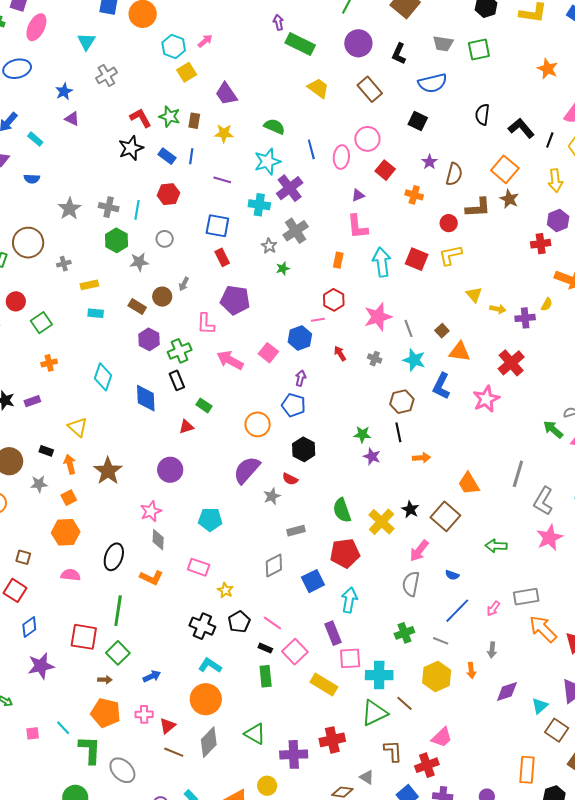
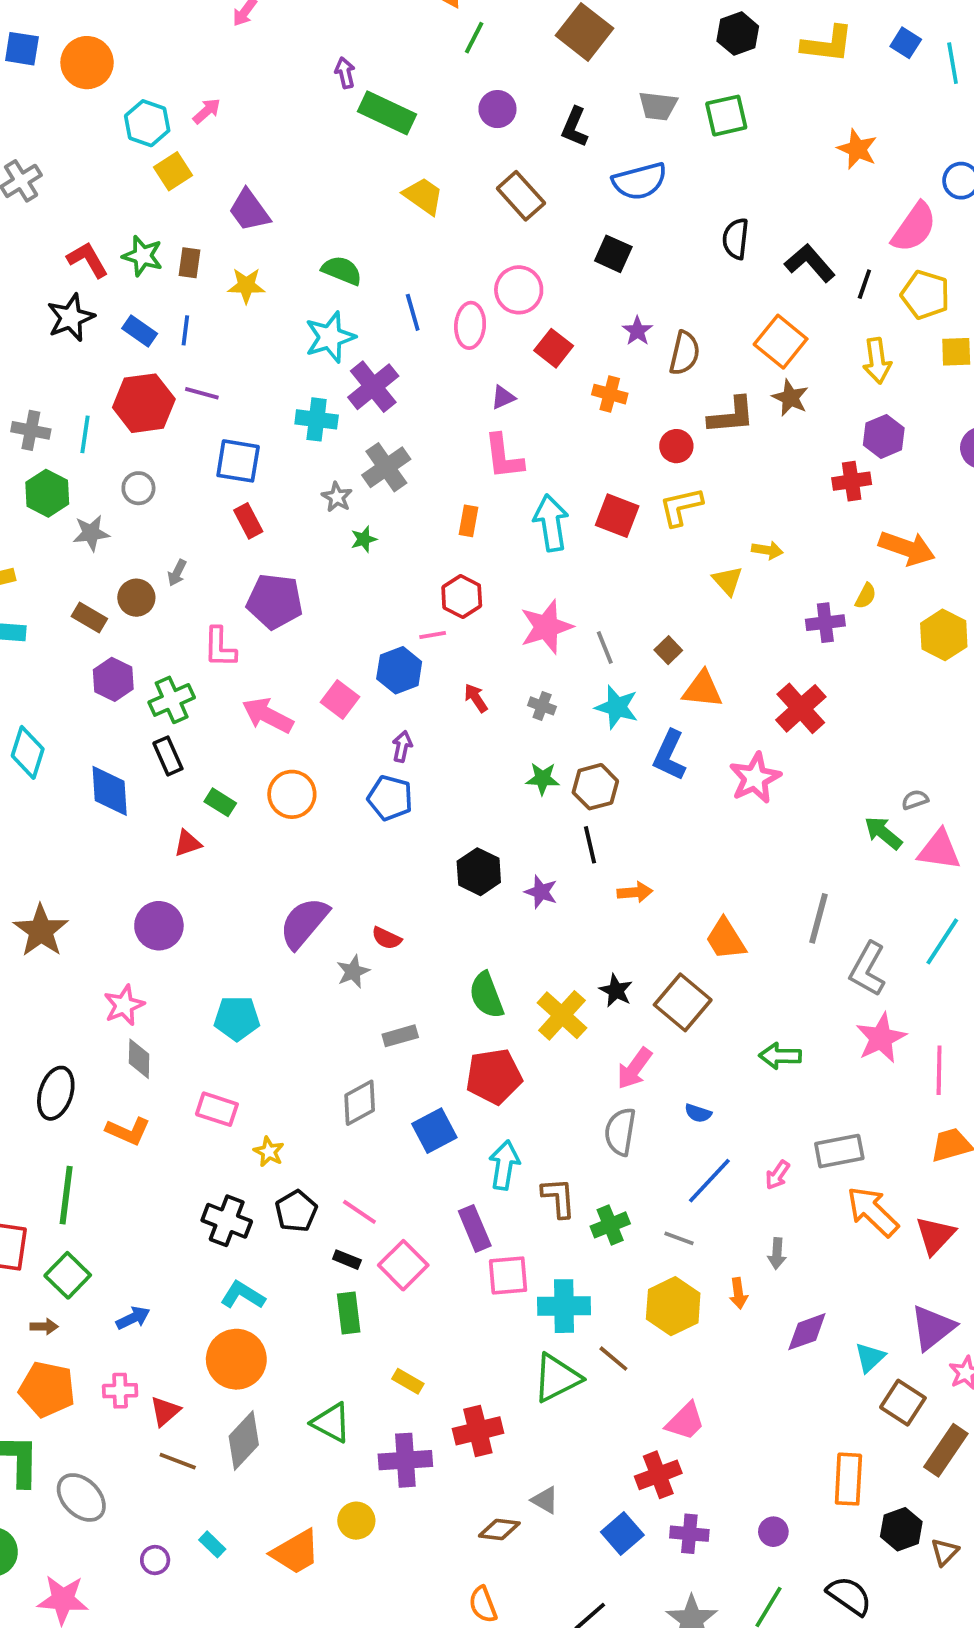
purple circle: (358, 43) -> (497, 109), size x0.7
purple line: (222, 180) -> (202, 393), moved
red hexagon: (168, 194) -> (144, 403), size x1.4
yellow arrow: (498, 309) -> (767, 550), moved
orange circle: (258, 424) -> (292, 794), moved
green star: (362, 434) -> (543, 779), moved
black hexagon: (304, 449) -> (479, 872), moved
yellow rectangle: (324, 685) -> (408, 1381), moved, size x0.6
brown L-shape: (393, 751) -> (559, 1198), moved

